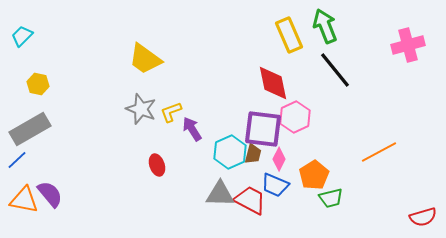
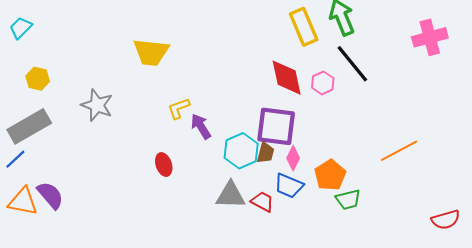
yellow trapezoid: (145, 59) -> (151, 52), turned -30
gray star: (141, 109) -> (97, 105), moved
pink hexagon: (295, 117) -> (323, 83), moved, size x0.7
red trapezoid: (250, 200) -> (262, 202), size x0.7

